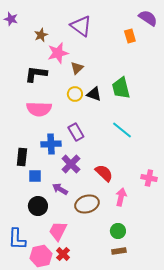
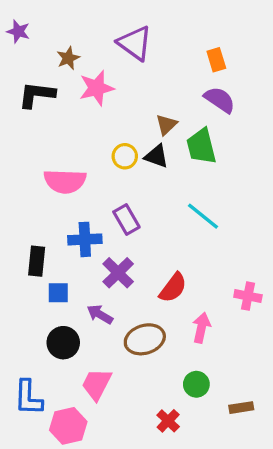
purple semicircle: (148, 18) -> (220, 100), moved
brown triangle: (77, 68) -> (166, 125), moved
black L-shape: (36, 74) -> (37, 95), moved
red semicircle: (104, 173) -> (173, 288), turned 84
brown rectangle: (119, 251) -> (241, 408), moved
red cross: (63, 254) -> (168, 421), moved

